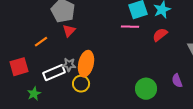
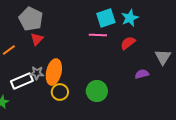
purple semicircle: (177, 81) -> (142, 74), moved, turned 96
yellow circle: (81, 84) -> (60, 92), moved
green circle: (146, 89) -> (97, 91), moved

